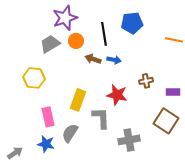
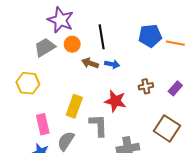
purple star: (65, 18) -> (61, 20), turned -30
blue pentagon: (132, 23) -> (150, 36), moved
purple rectangle: (173, 92) -> (175, 88), moved, turned -48

